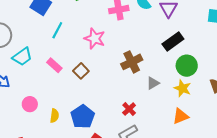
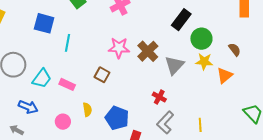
pink star: (95, 39) -> (119, 48), moved
pink rectangle: (54, 65) -> (67, 84), moved
gray triangle: (153, 83) -> (174, 65), size x1.5
yellow semicircle: (54, 116) -> (87, 110), moved
orange triangle: (181, 116) -> (225, 75), moved

